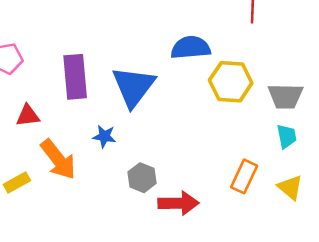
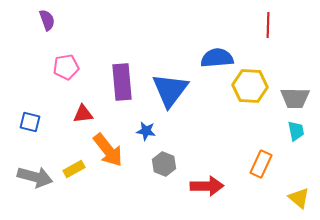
gray hexagon: (142, 178) -> (164, 164), moved
yellow triangle: (290, 187) -> (299, 198), moved

